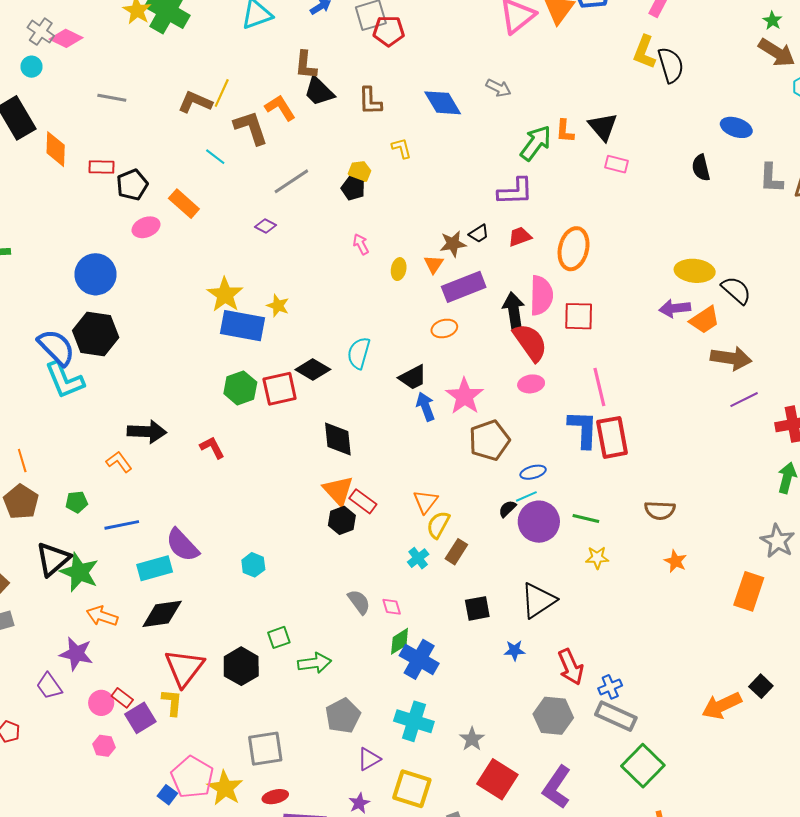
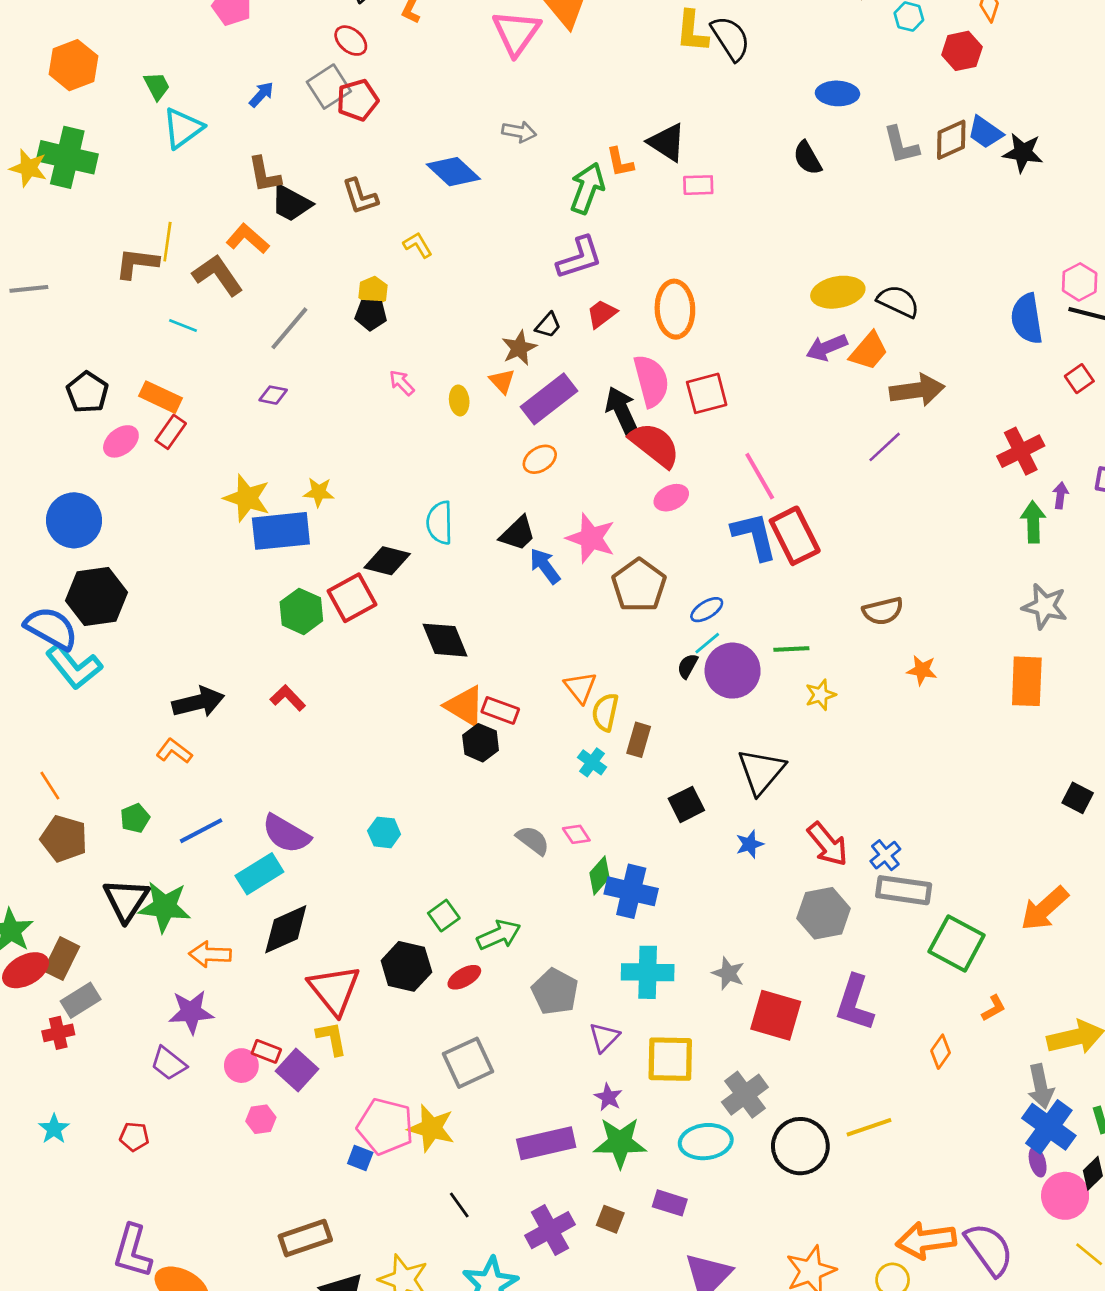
red rectangle: (101, 167) -> (171, 432), moved, turned -40
purple line: (744, 400) -> (885, 447), moved
orange arrow: (722, 706) -> (1044, 909), moved
red ellipse: (275, 797) -> (464, 977), moved

